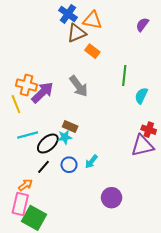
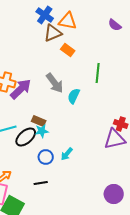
purple semicircle: (142, 25) -> (115, 25), turned -88
cyan semicircle: (141, 96) -> (74, 96), moved
brown rectangle: (70, 126) -> (39, 121), moved
black line: (44, 167) -> (41, 183), moved, turned 40
purple circle: (112, 198) -> (114, 194), moved

